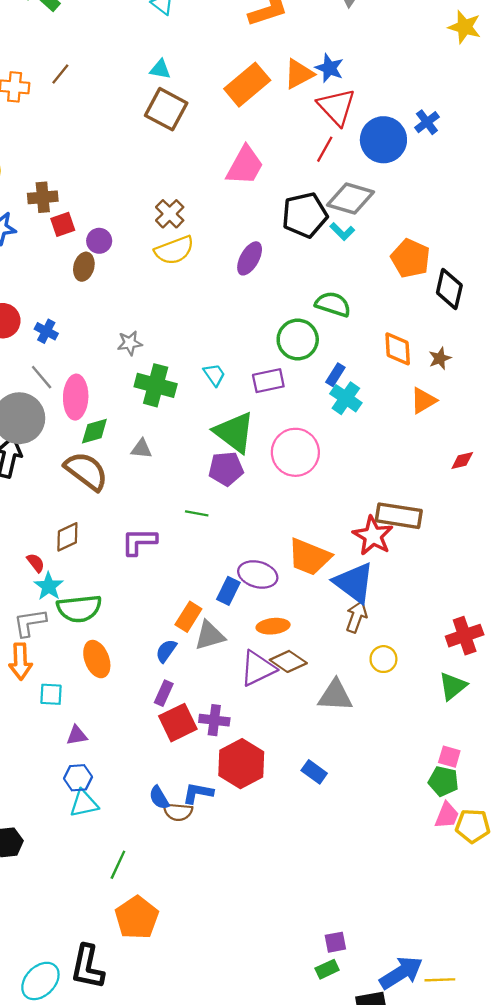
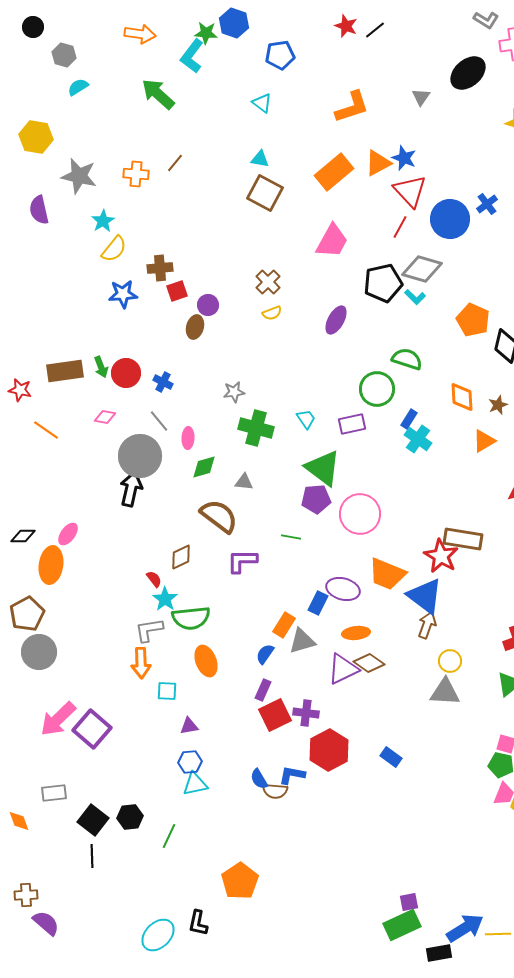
yellow semicircle: (174, 250) -> (272, 313), size x0.6
pink ellipse: (76, 397) -> (188, 438), size x0.6
pink circle: (295, 452) -> (360, 514), moved
brown semicircle: (86, 471) -> (219, 516), moved
gray triangle: (335, 695) -> (445, 692), moved
green line: (118, 865) -> (169, 836), moved
black L-shape: (87, 967) -> (198, 923), size x0.7
green rectangle: (327, 969) -> (402, 925), size x1.8

